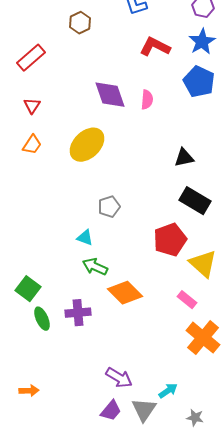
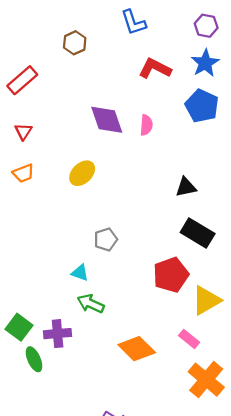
orange trapezoid: (32, 145) -> (23, 173), turned 35
yellow ellipse: (87, 145) -> (82, 173), size x0.7
yellow triangle: (203, 264) -> (206, 300), turned 48
orange diamond: (125, 293) -> (137, 349), moved
purple cross: (78, 313) -> (58, 334), moved

